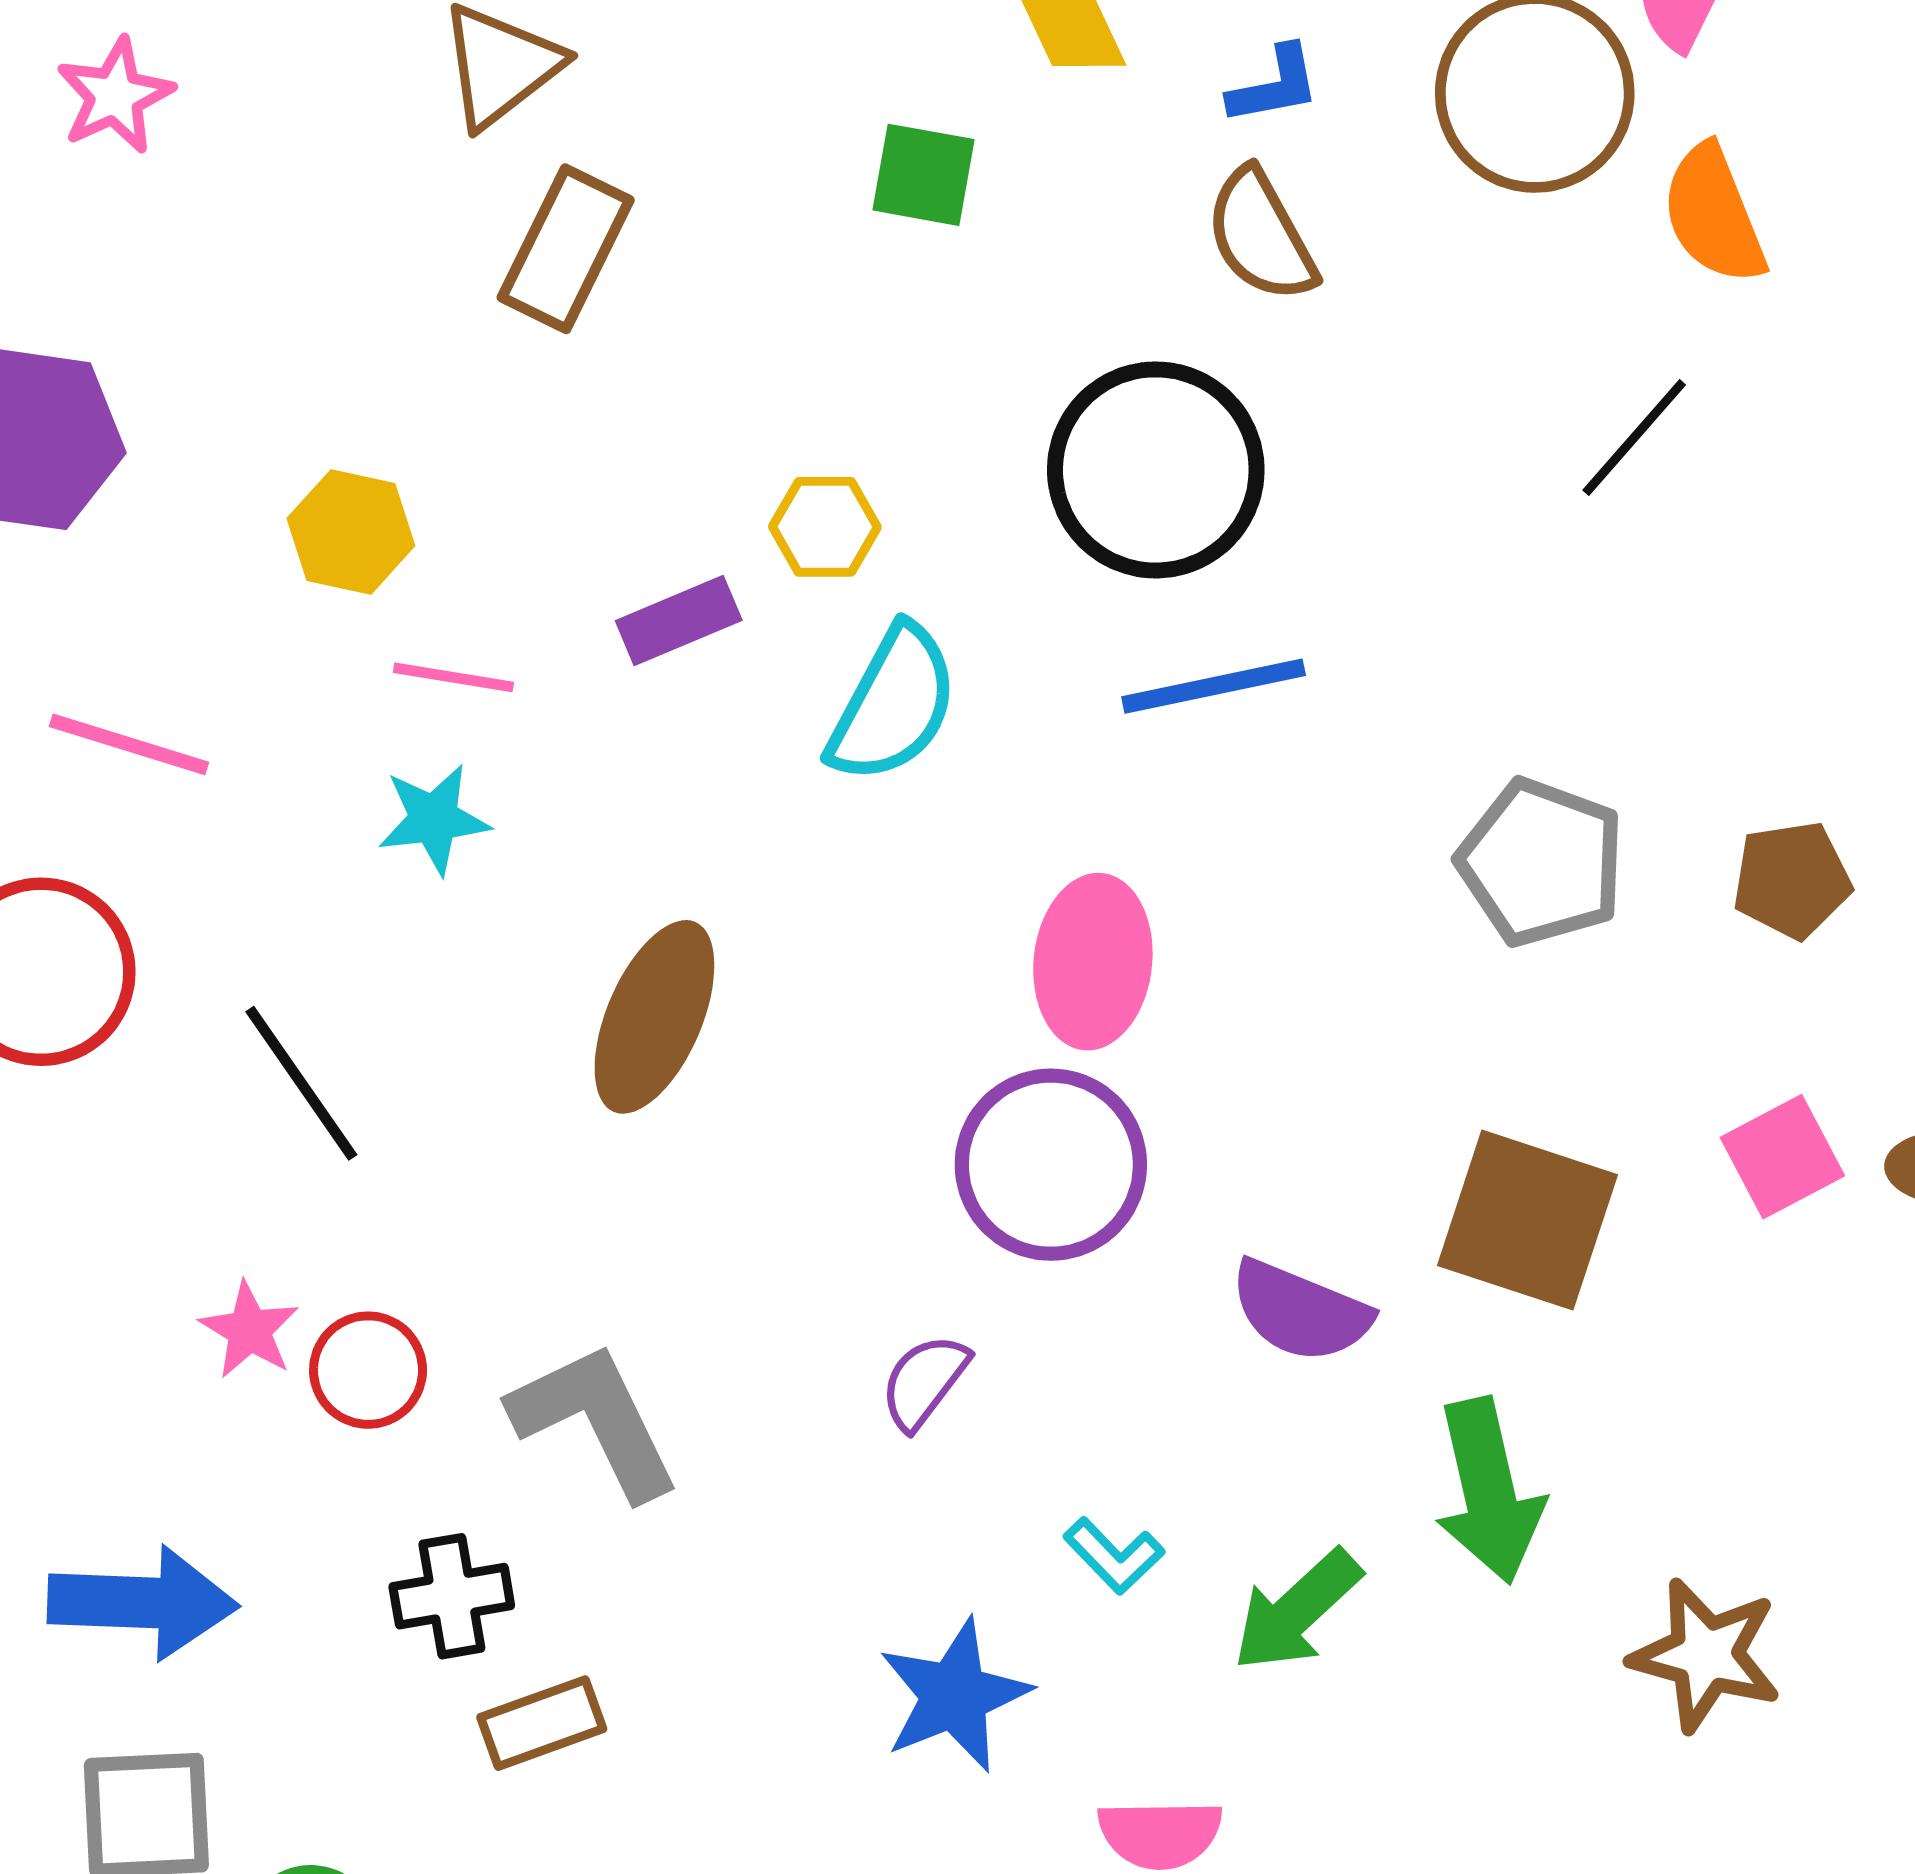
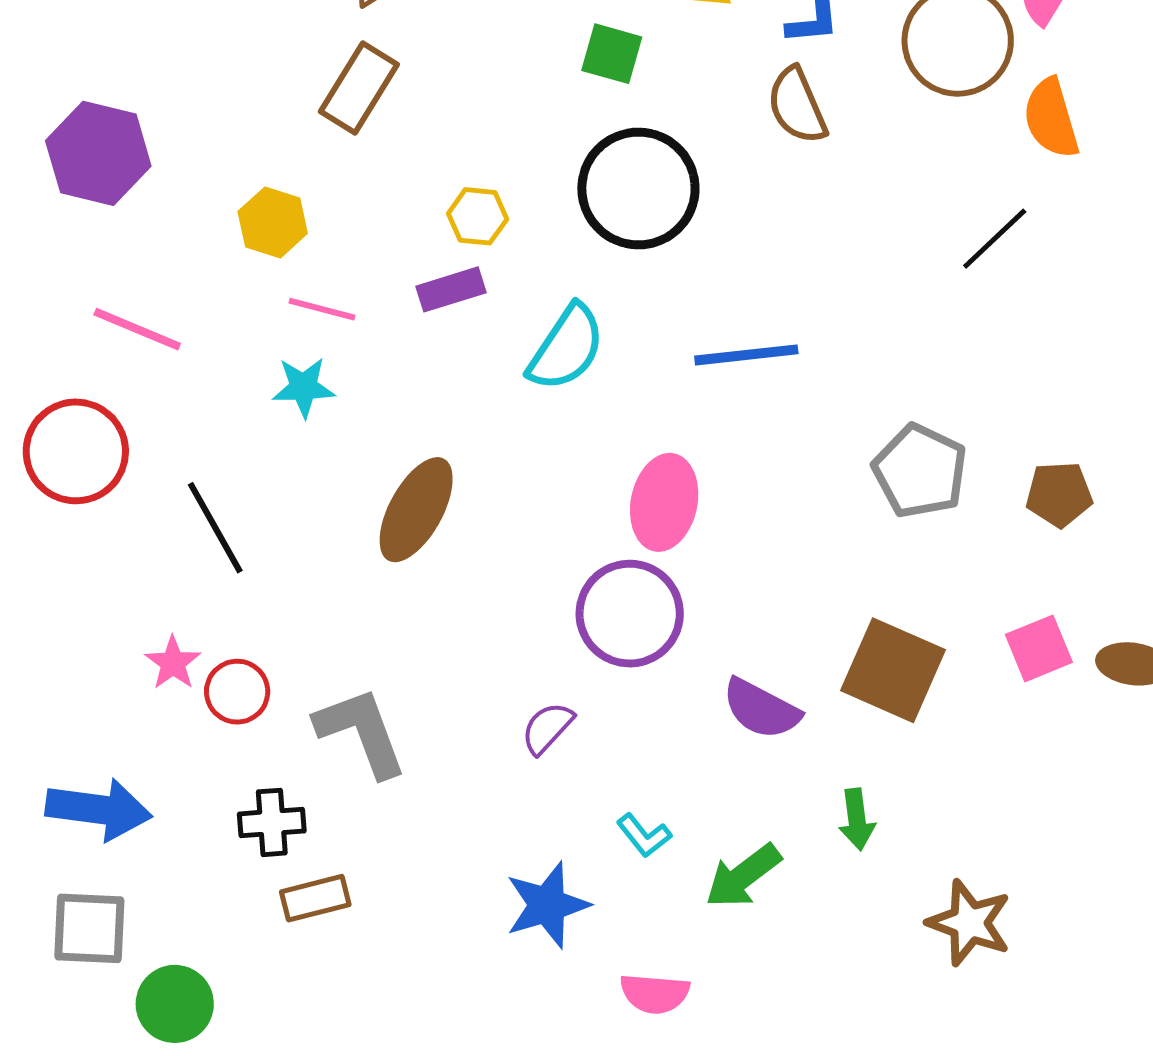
brown rectangle: (566, 249) -> (359, 88), moved
black circle: (1156, 470) -> (638, 189), moved
yellow hexagon: (825, 527) -> (478, 216), moved
green arrow: (1489, 1491) -> (857, 819), size x0.6

